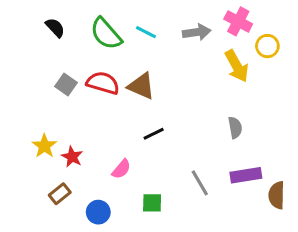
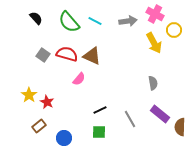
black line: (154, 134) -> (100, 110), moved
pink semicircle: (121, 169) -> (79, 79), moved
purple rectangle: (246, 175) -> (160, 114), turned 48

